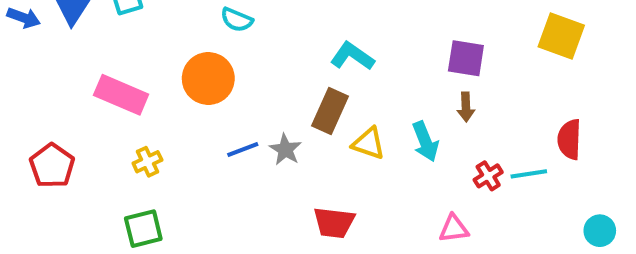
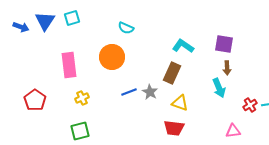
purple square: (466, 58) -> (224, 44), moved
pink rectangle: (121, 95) -> (69, 65), turned 60
brown arrow: (466, 107) -> (227, 68), moved
yellow triangle: (369, 143) -> (180, 103), moved

